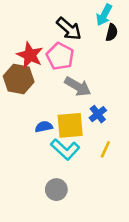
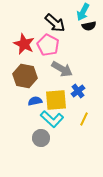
black semicircle: (112, 32) -> (89, 26), turned 64
brown hexagon: (19, 79) -> (25, 76), moved
gray circle: (56, 190) -> (41, 138), moved

